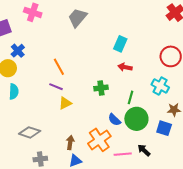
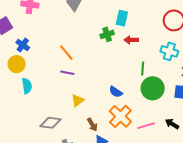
green cross: (101, 88) -> (107, 34), moved
yellow triangle: (65, 103) -> (78, 101), moved
blue semicircle: (114, 120) -> (116, 92), moved
brown arrow: (70, 142) -> (92, 125), turned 152
black arrow: (144, 150) -> (172, 124), moved

